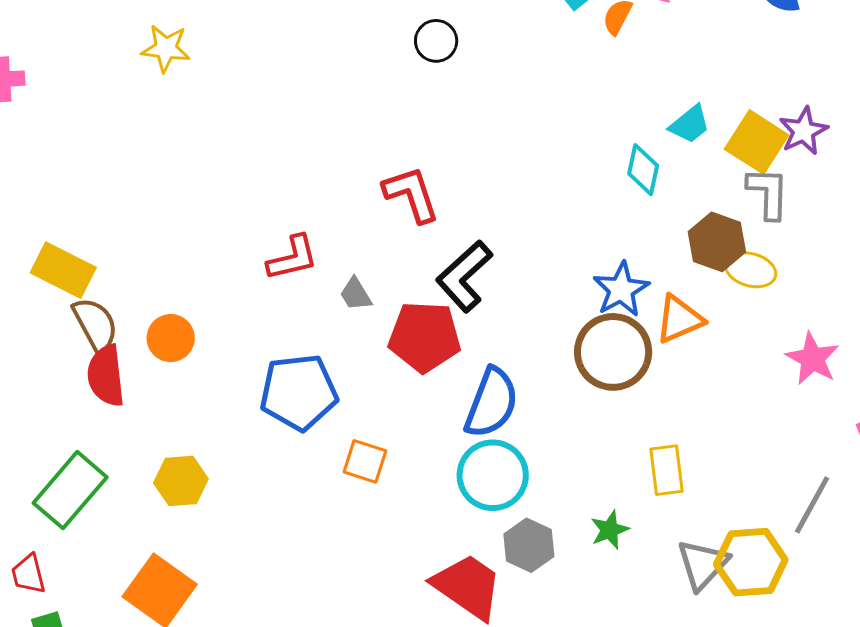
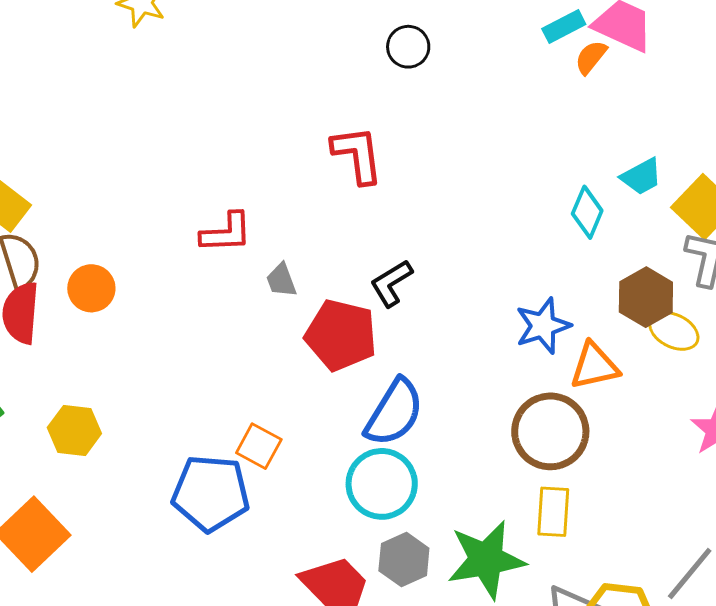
red L-shape: (411, 194) -> (357, 155), moved
black L-shape: (464, 276) -> (391, 283), size x0.7
brown circle: (613, 352) -> (550, 431), moved
blue pentagon: (299, 392) -> (211, 493), moved
green star: (610, 530) -> (486, 560), size x2.0

